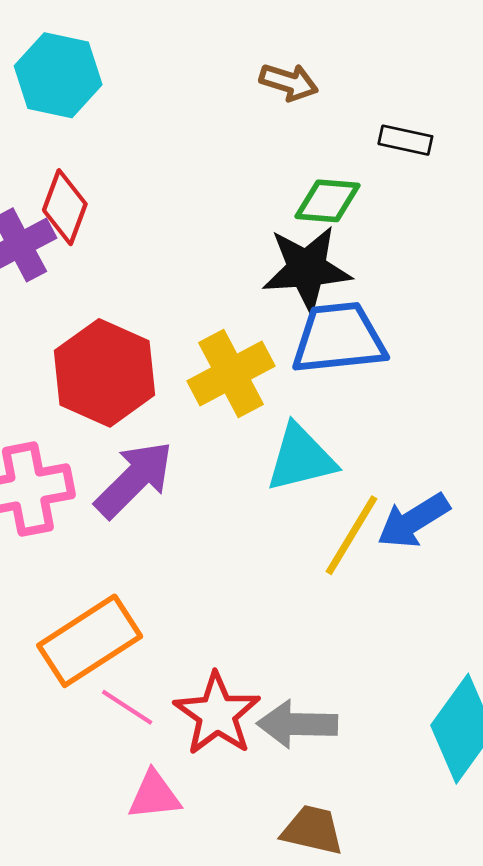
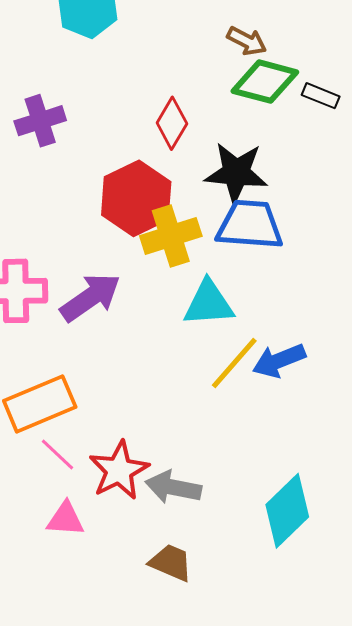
green diamond: (327, 201) -> (265, 82), moved, size x1.4
red diamond: (65, 207) -> (172, 123), moved
red hexagon: (104, 373) -> (136, 198), moved

